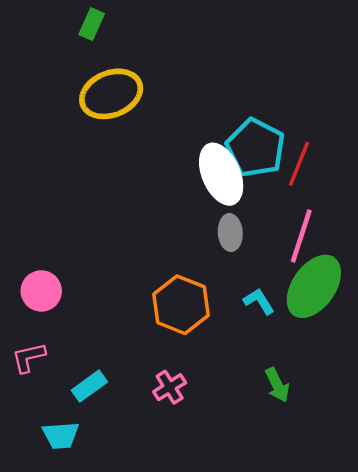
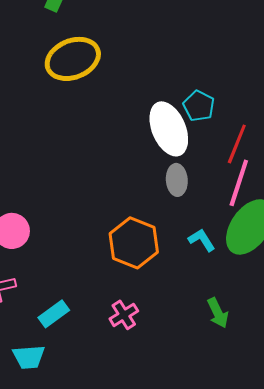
cyan pentagon: (255, 148) -> (199, 106), size x0.6
red line: (299, 164) -> (237, 144), moved

